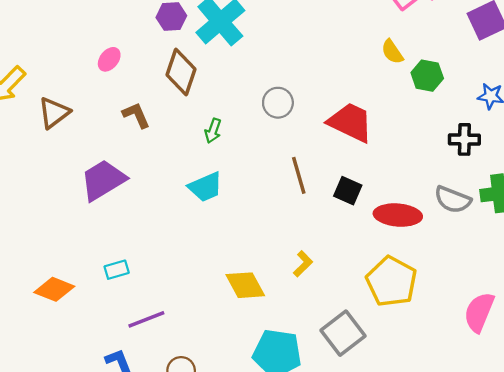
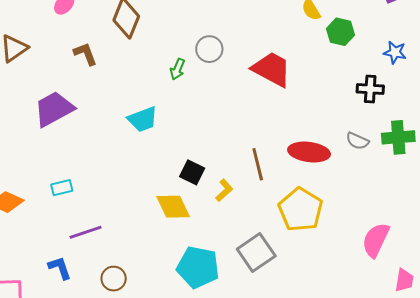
green arrow: (213, 131) -> (178, 69), moved
brown line: (299, 175) -> (258, 164), moved
black square: (348, 191) -> (192, 172), moved
gray semicircle: (453, 200) -> (357, 141), size x0.7

